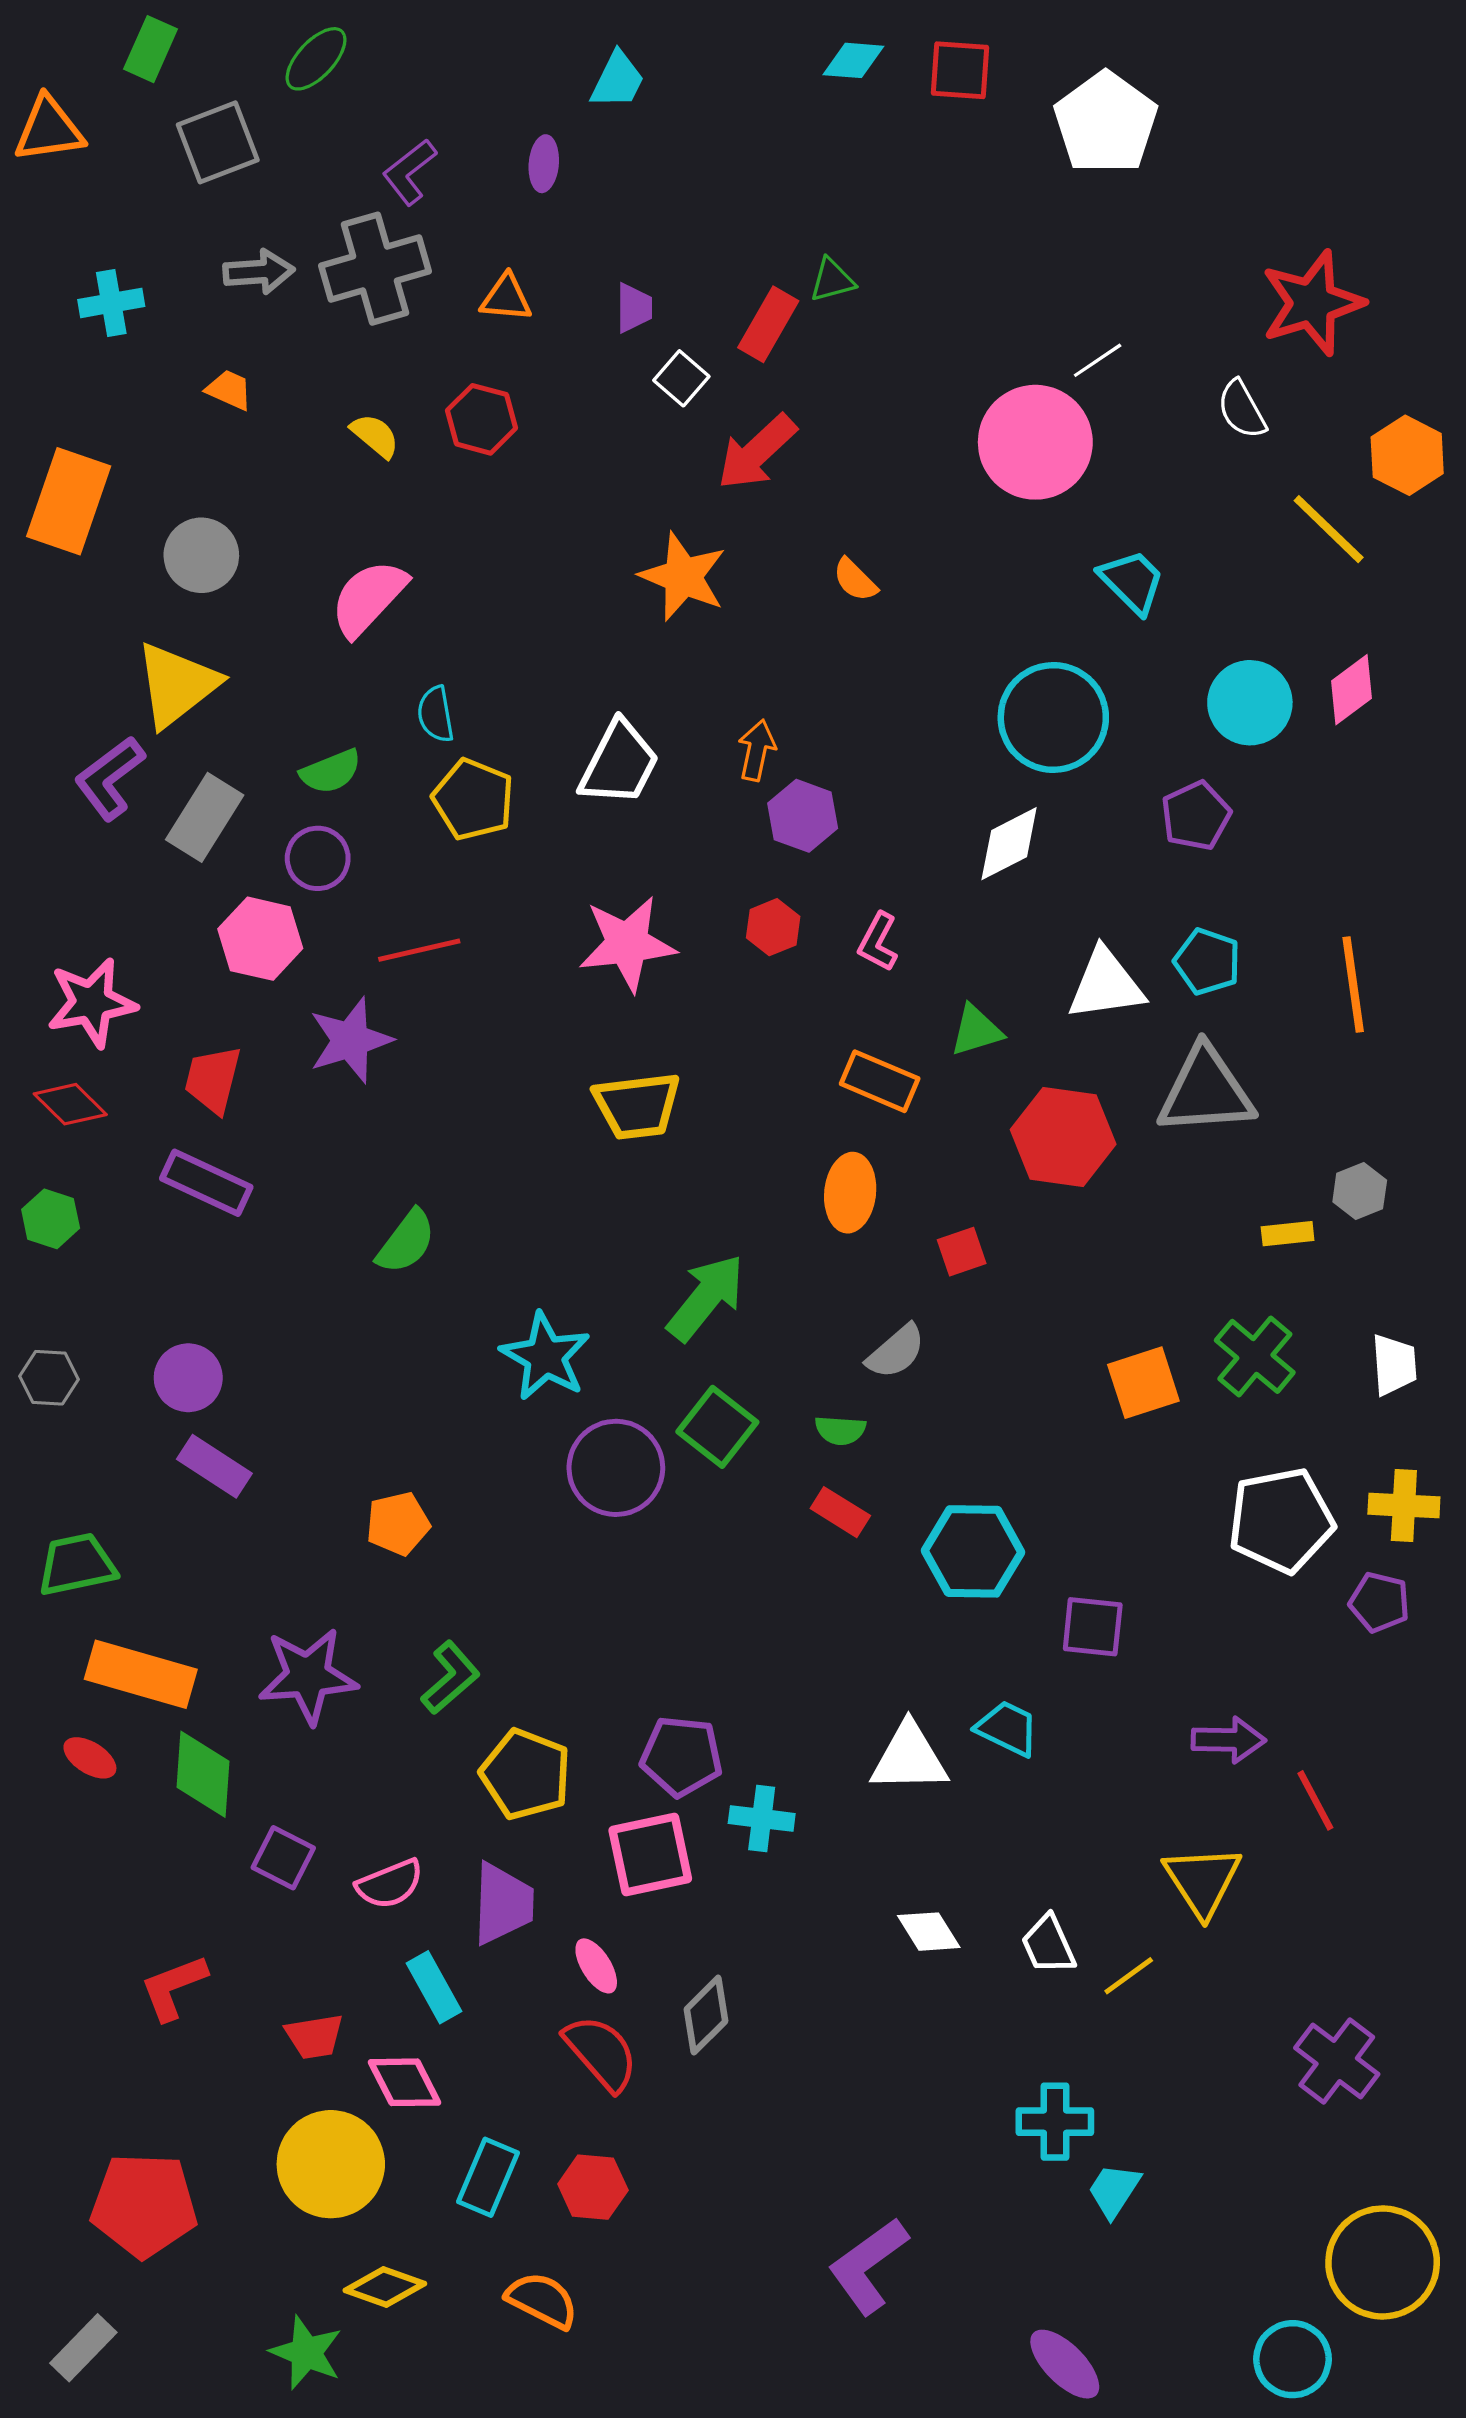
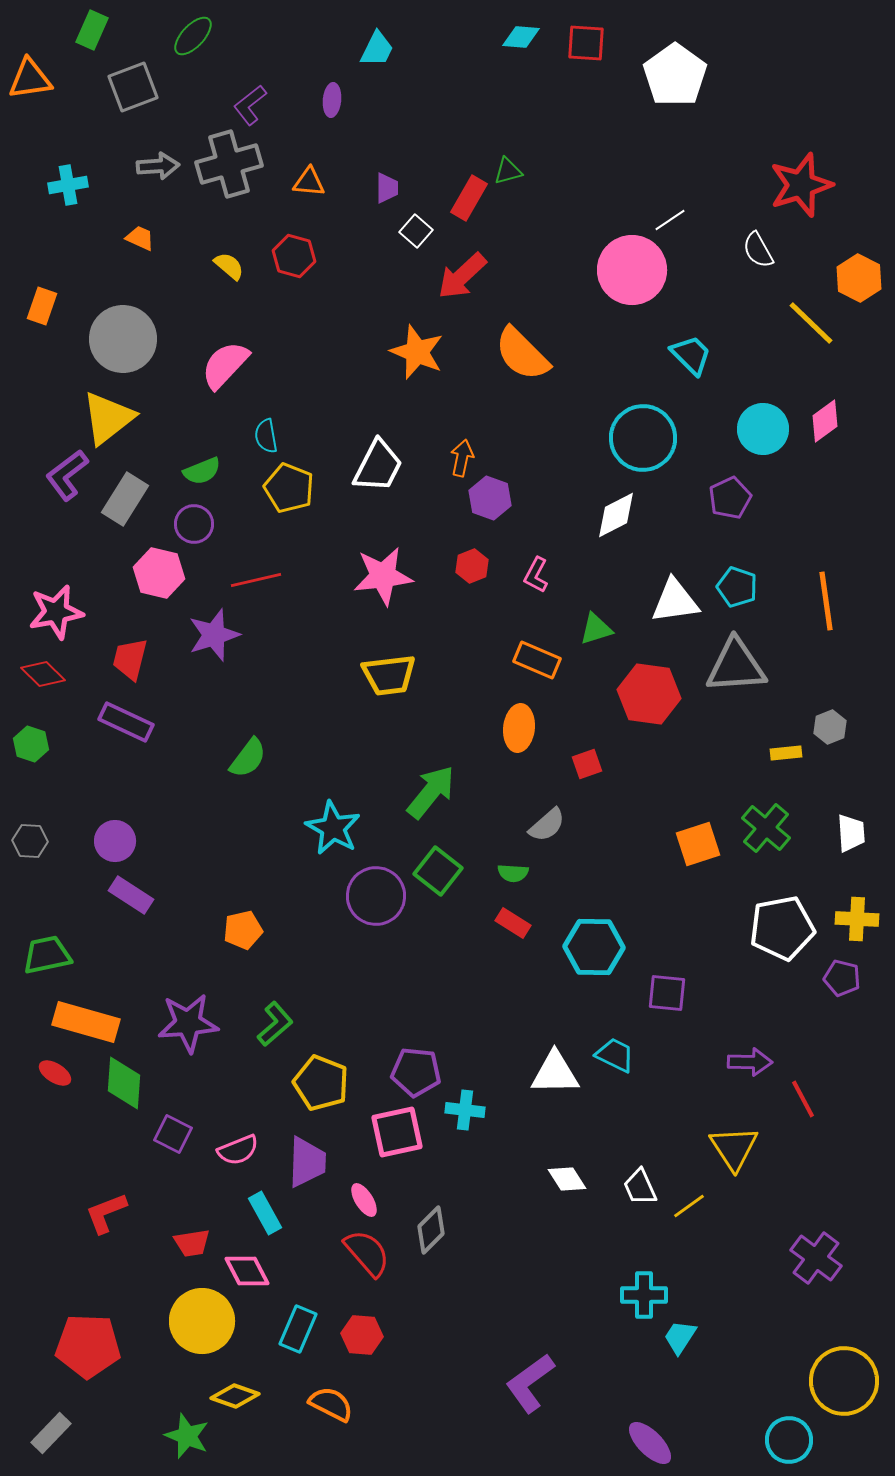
orange rectangle: (69, 501) -> (42, 306), size x0.6
gray circle: (201, 555) -> (123, 339), size x1.5
orange semicircle: (855, 580) -> (522, 354), size x2.0

